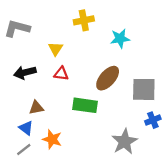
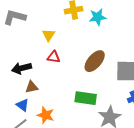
cyan star: (120, 39) -> (98, 17), moved
black arrow: (25, 72) -> (22, 68), moved
green rectangle: (85, 105) -> (86, 98), moved

